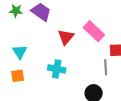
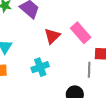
cyan cross: (57, 69) -> (40, 67), turned -36

